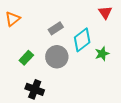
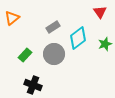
green star: (102, 54) -> (105, 44), moved

